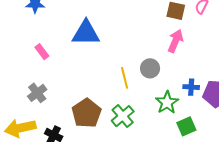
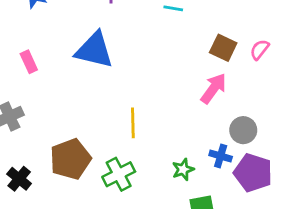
gray circle: (150, 68) -> (243, 130), moved
green star: (167, 102) -> (183, 169), size x0.7

